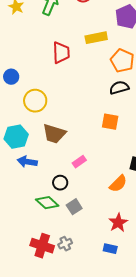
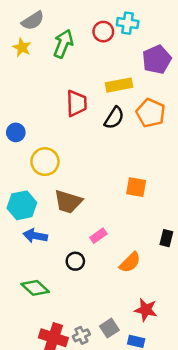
black semicircle: (119, 88) -> (114, 118), moved, turned 138
orange semicircle: (118, 184) -> (130, 262), moved
green diamond: (47, 203) -> (35, 288), moved
gray square: (74, 207) -> (109, 328), moved
red star: (118, 223) -> (146, 310), turned -30

